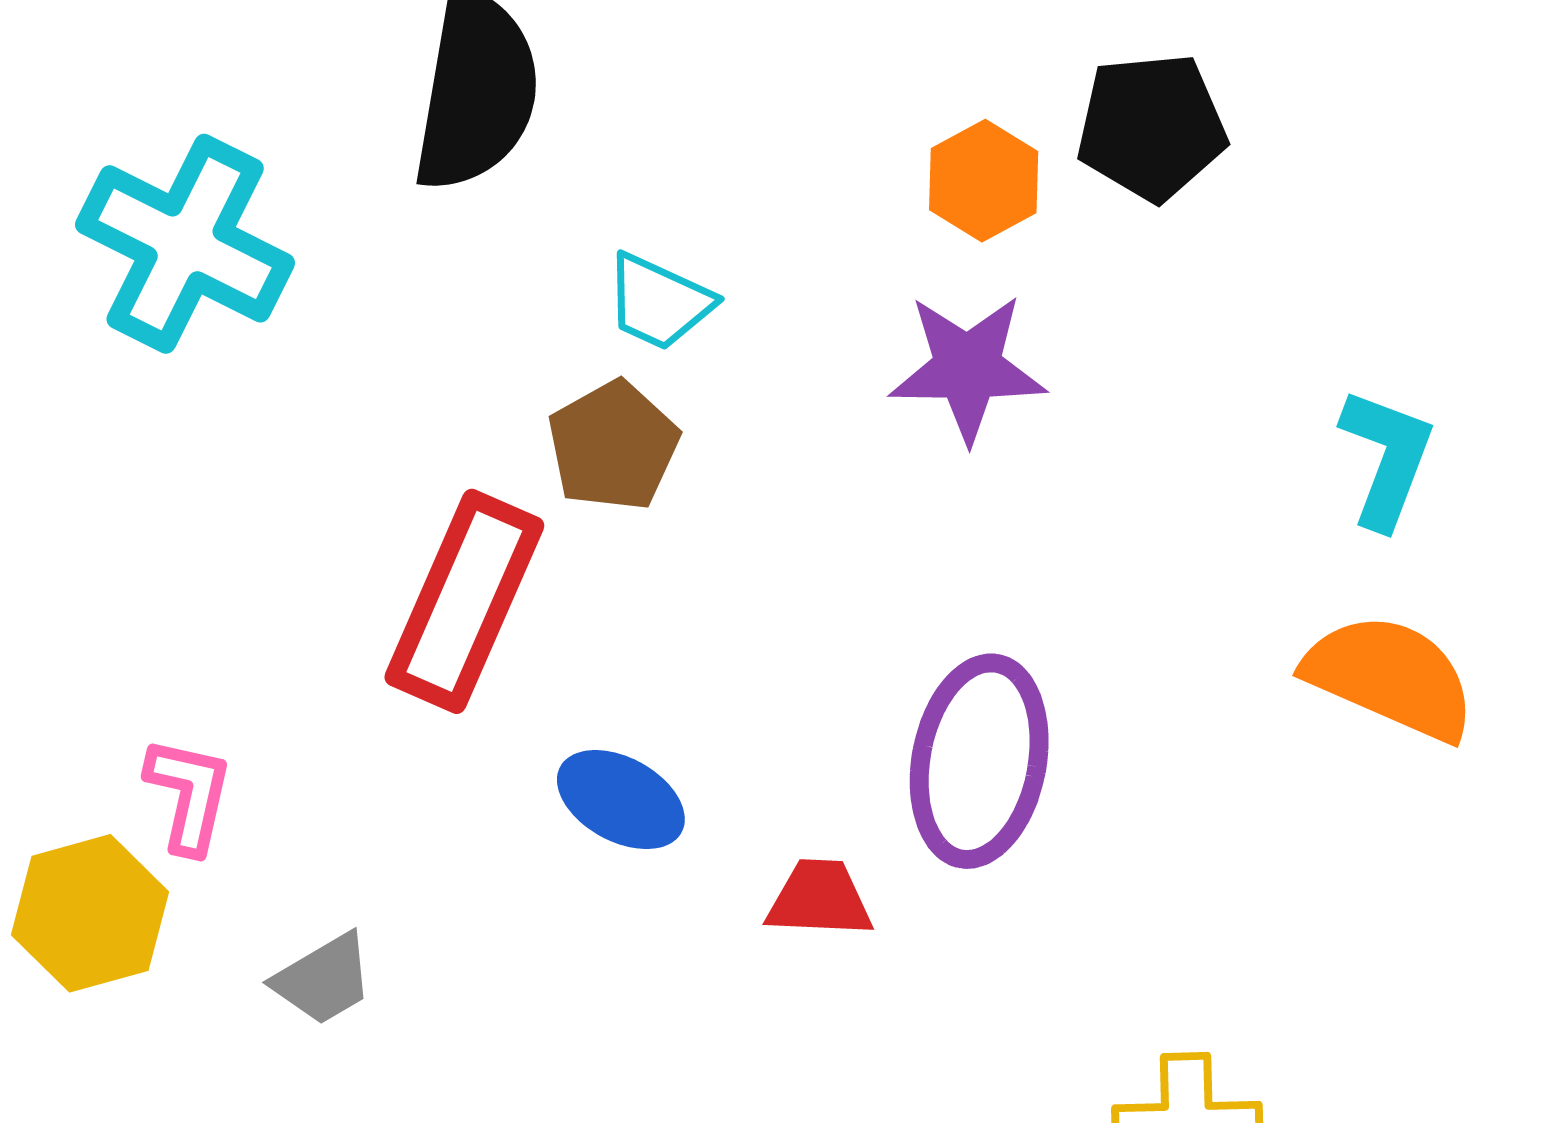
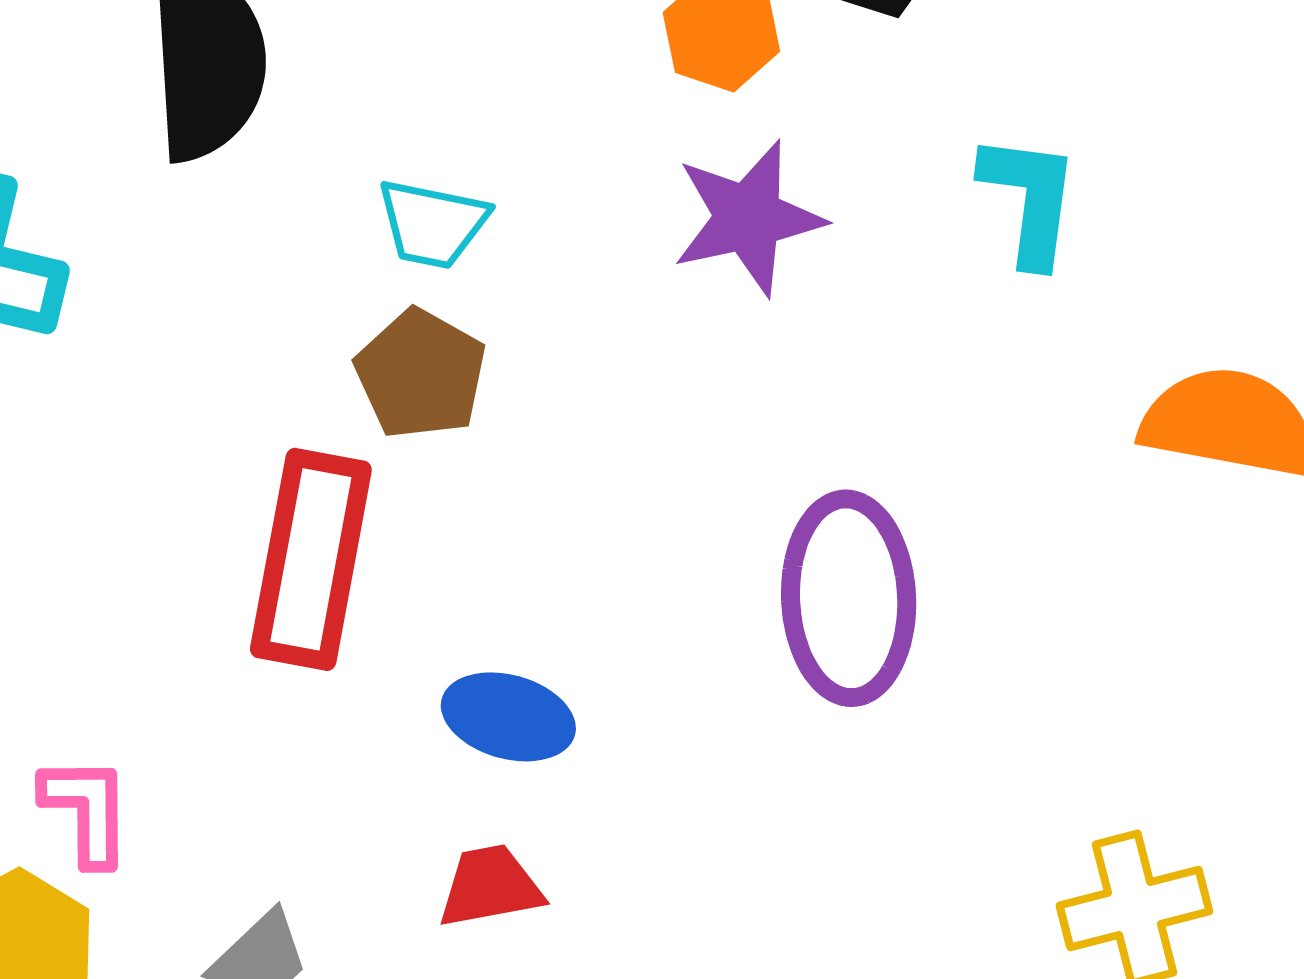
cyan L-shape: (1387, 458) -> (1030, 199), moved
red trapezoid: (820, 899) -> (490, 886), moved

